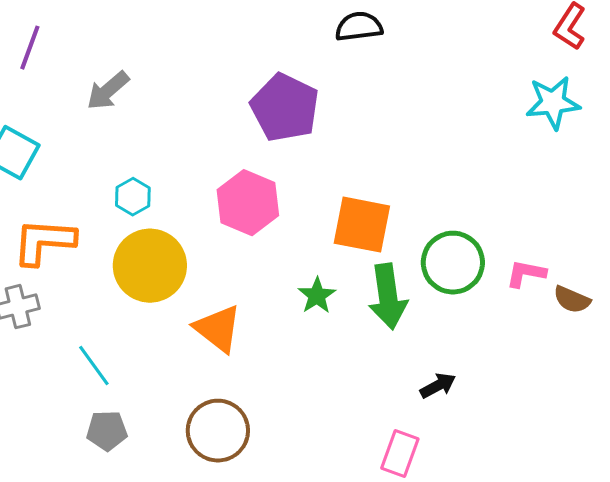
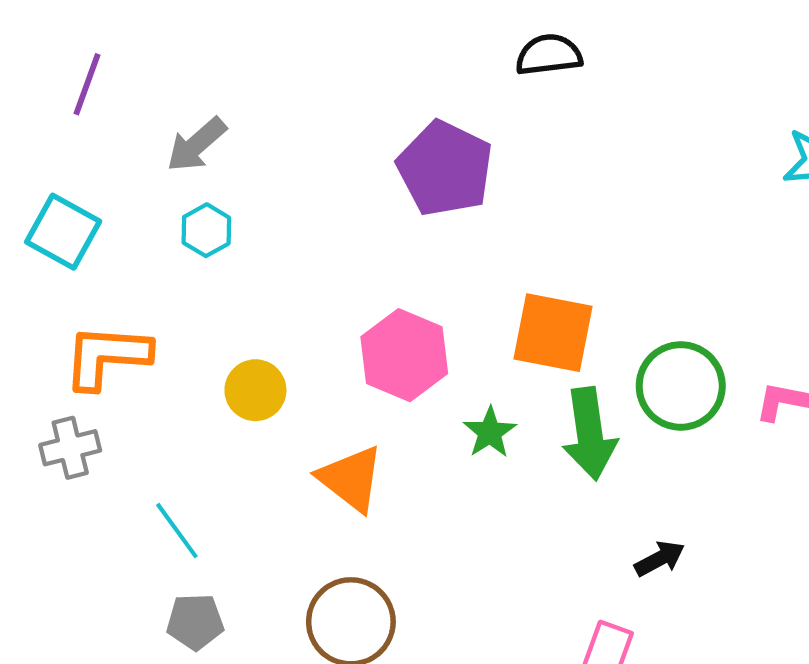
cyan hexagon: (133, 197) -> (206, 230), moved
pink hexagon: (248, 203) -> (404, 355), moved
yellow circle: (150, 266) -> (255, 390), size x0.6

